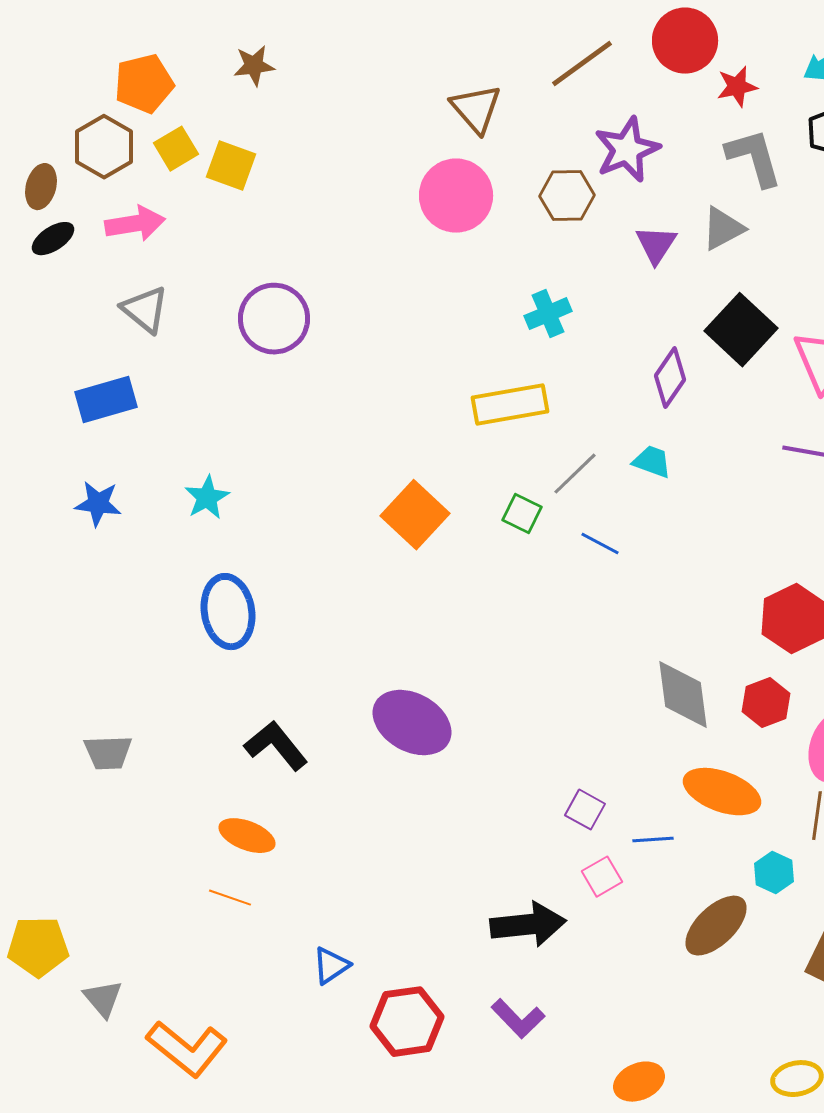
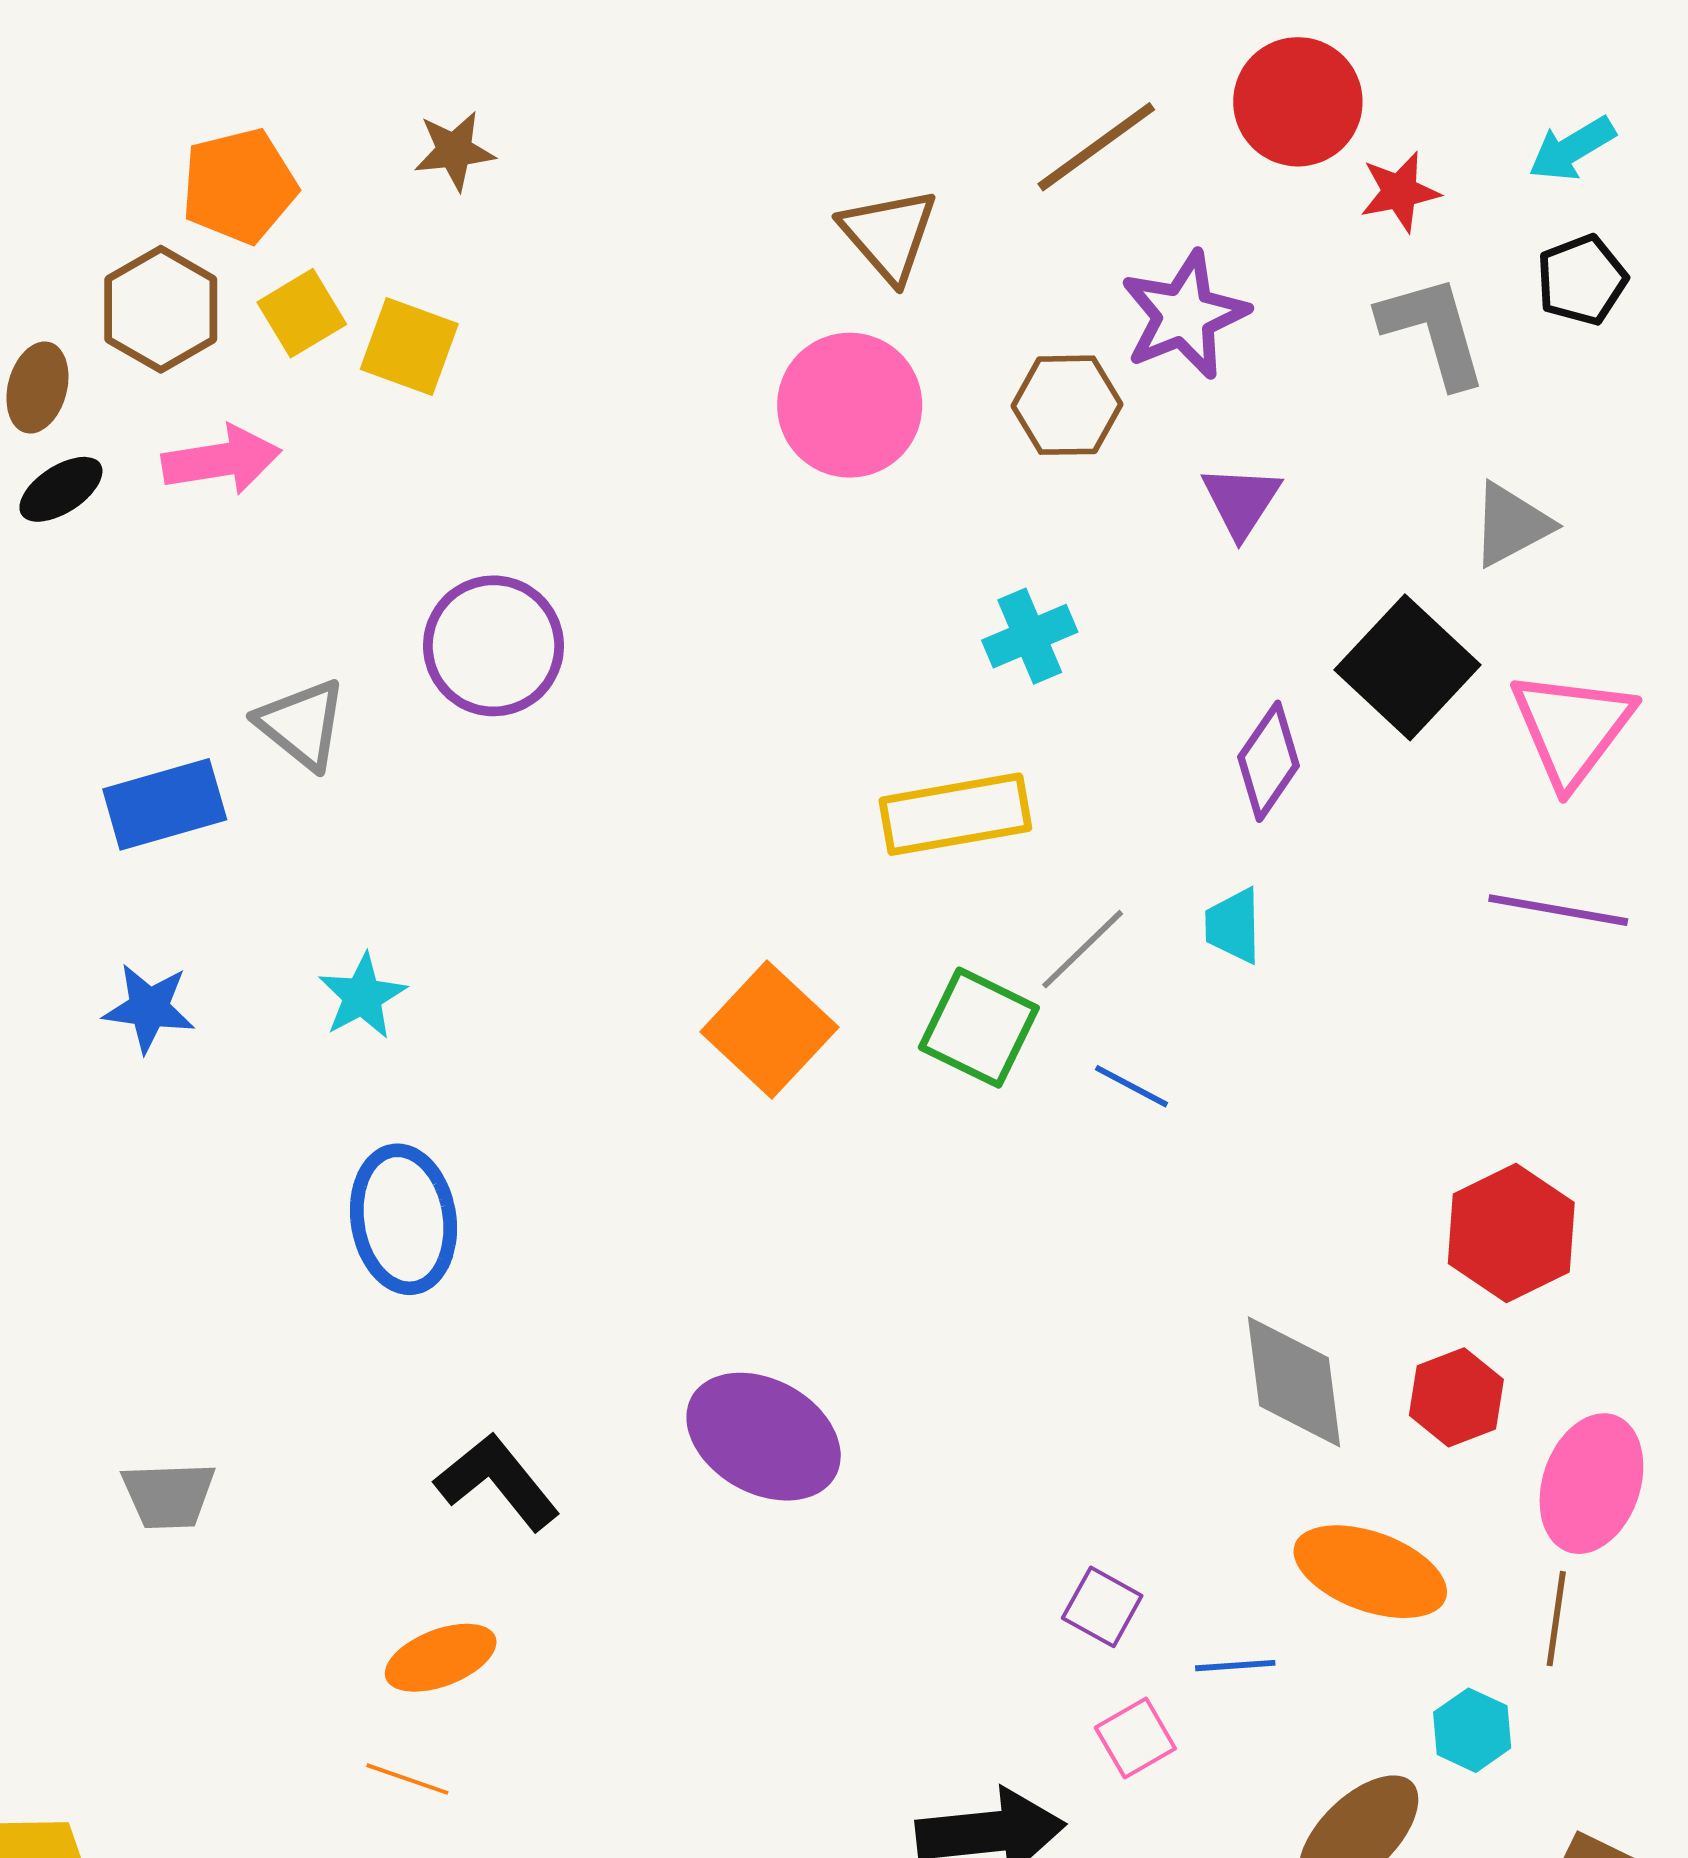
gray triangle: (723, 229) -> (1511, 525), moved
gray triangle: (145, 310) -> (302, 724), moved
cyan trapezoid: (652, 462) -> (1233, 926), turned -111
green square: (522, 514) -> (979, 1028), size x1.5
orange ellipse: (247, 836) -> (441, 1658), turned -42

